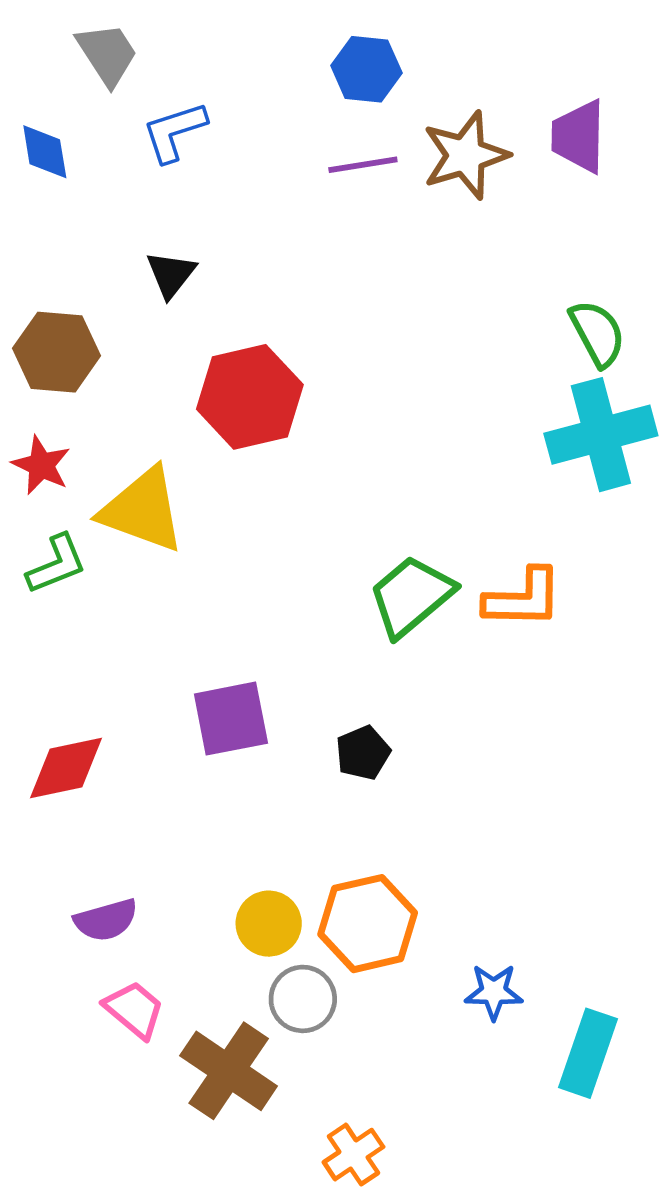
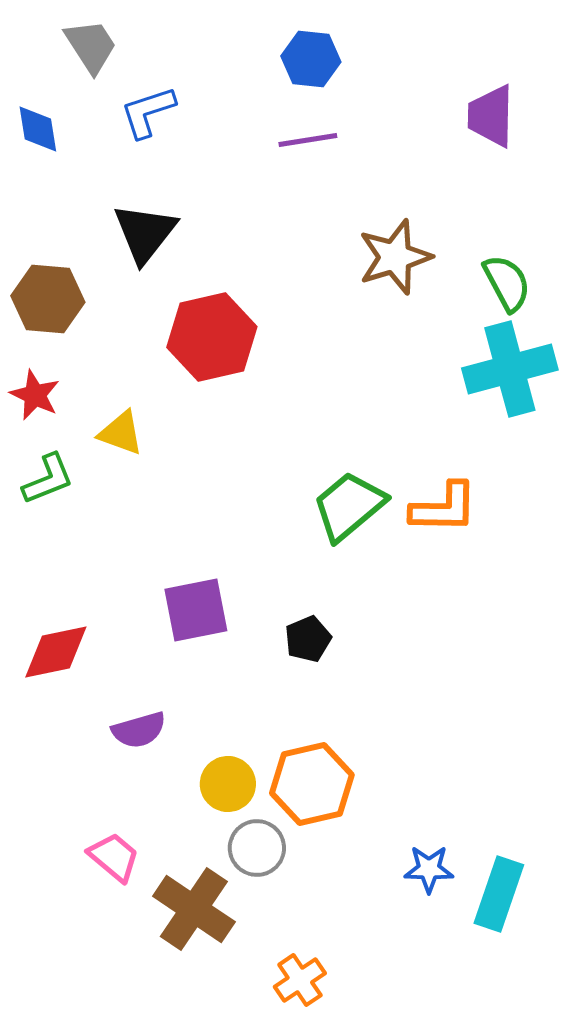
brown star: (465, 155) -> (395, 257), moved
black triangle: (171, 274) -> (145, 233), size x1.5
yellow triangle: (143, 510) -> (121, 433), size x0.6
purple semicircle: (106, 920) -> (139, 730), moved
blue star: (494, 992) -> (429, 869), moved

